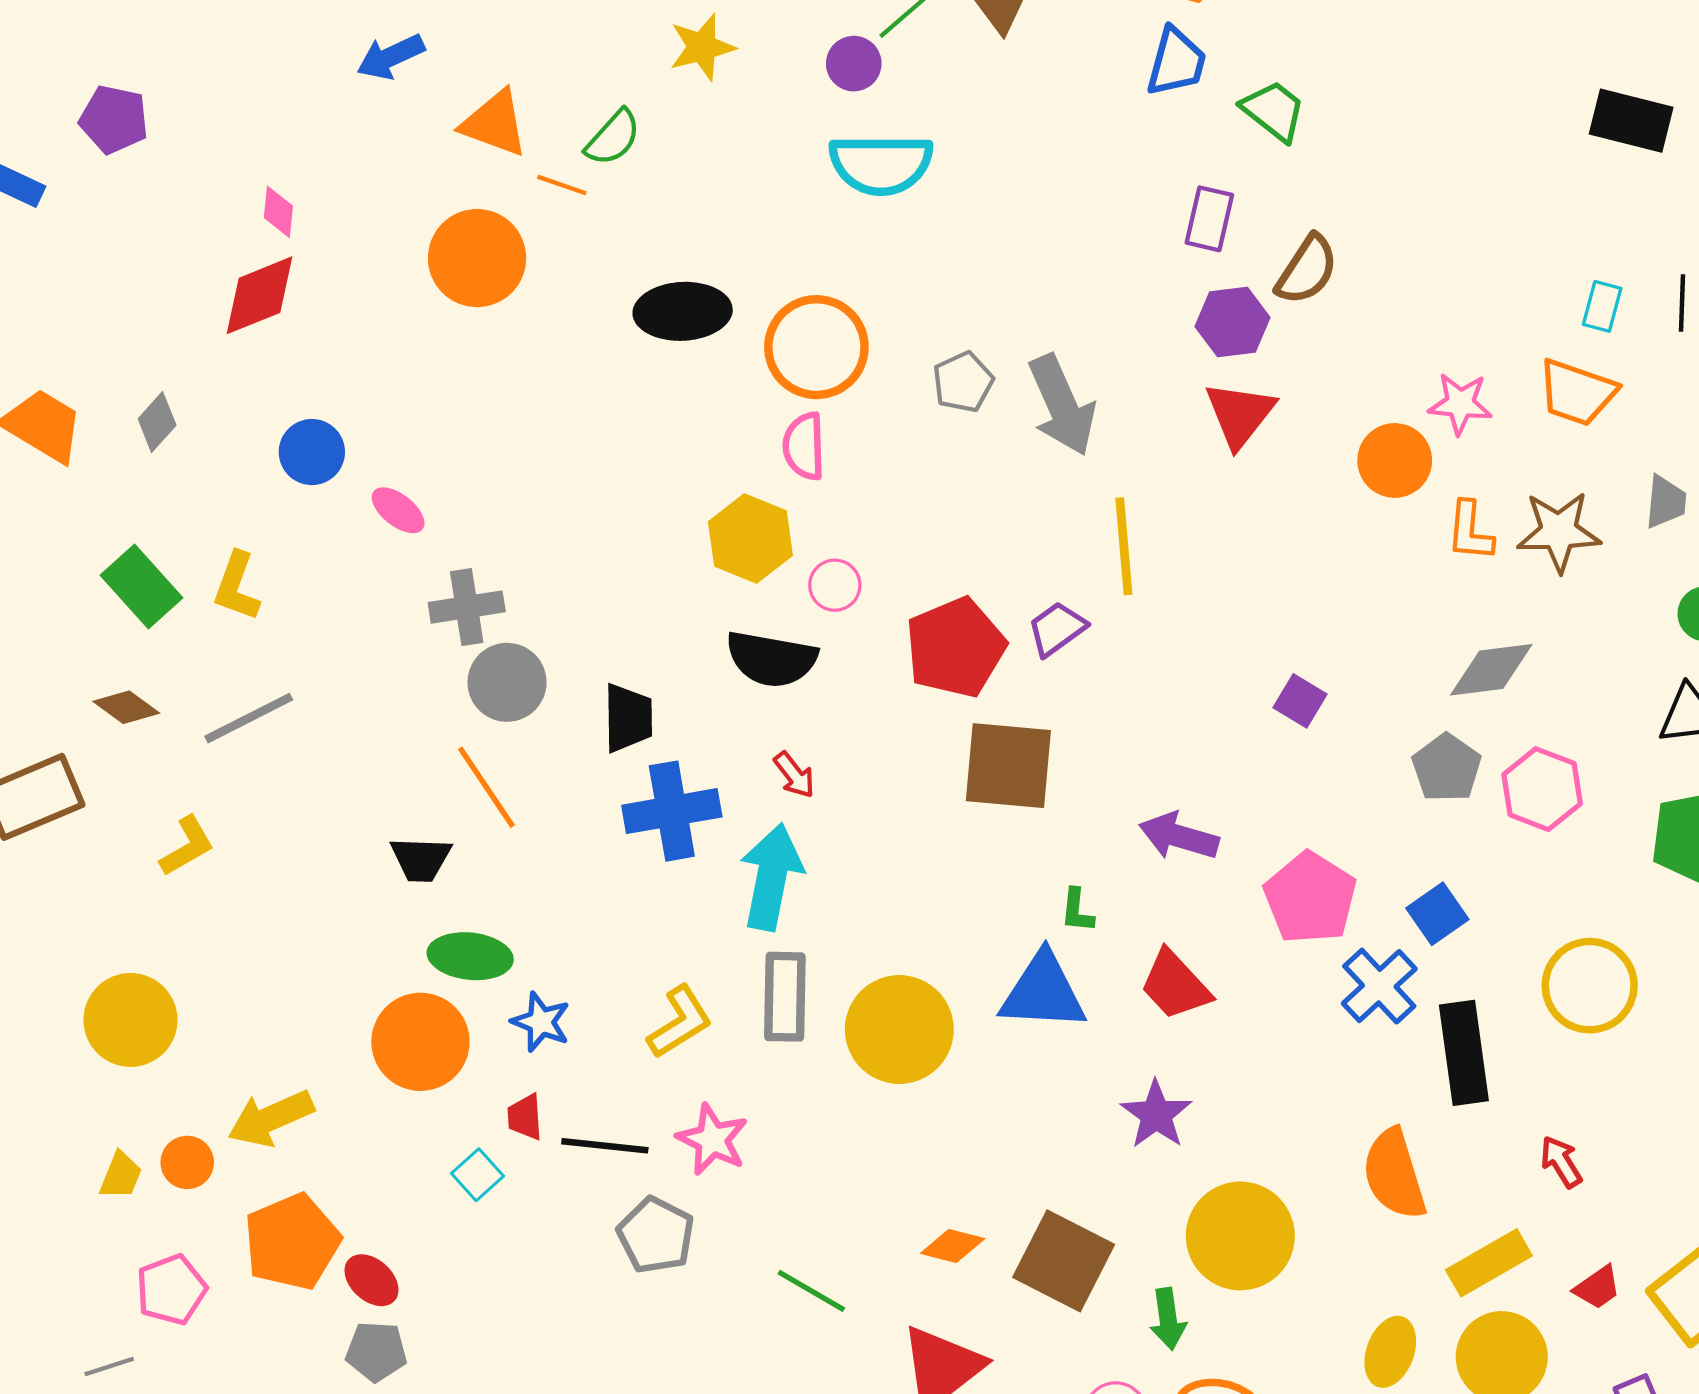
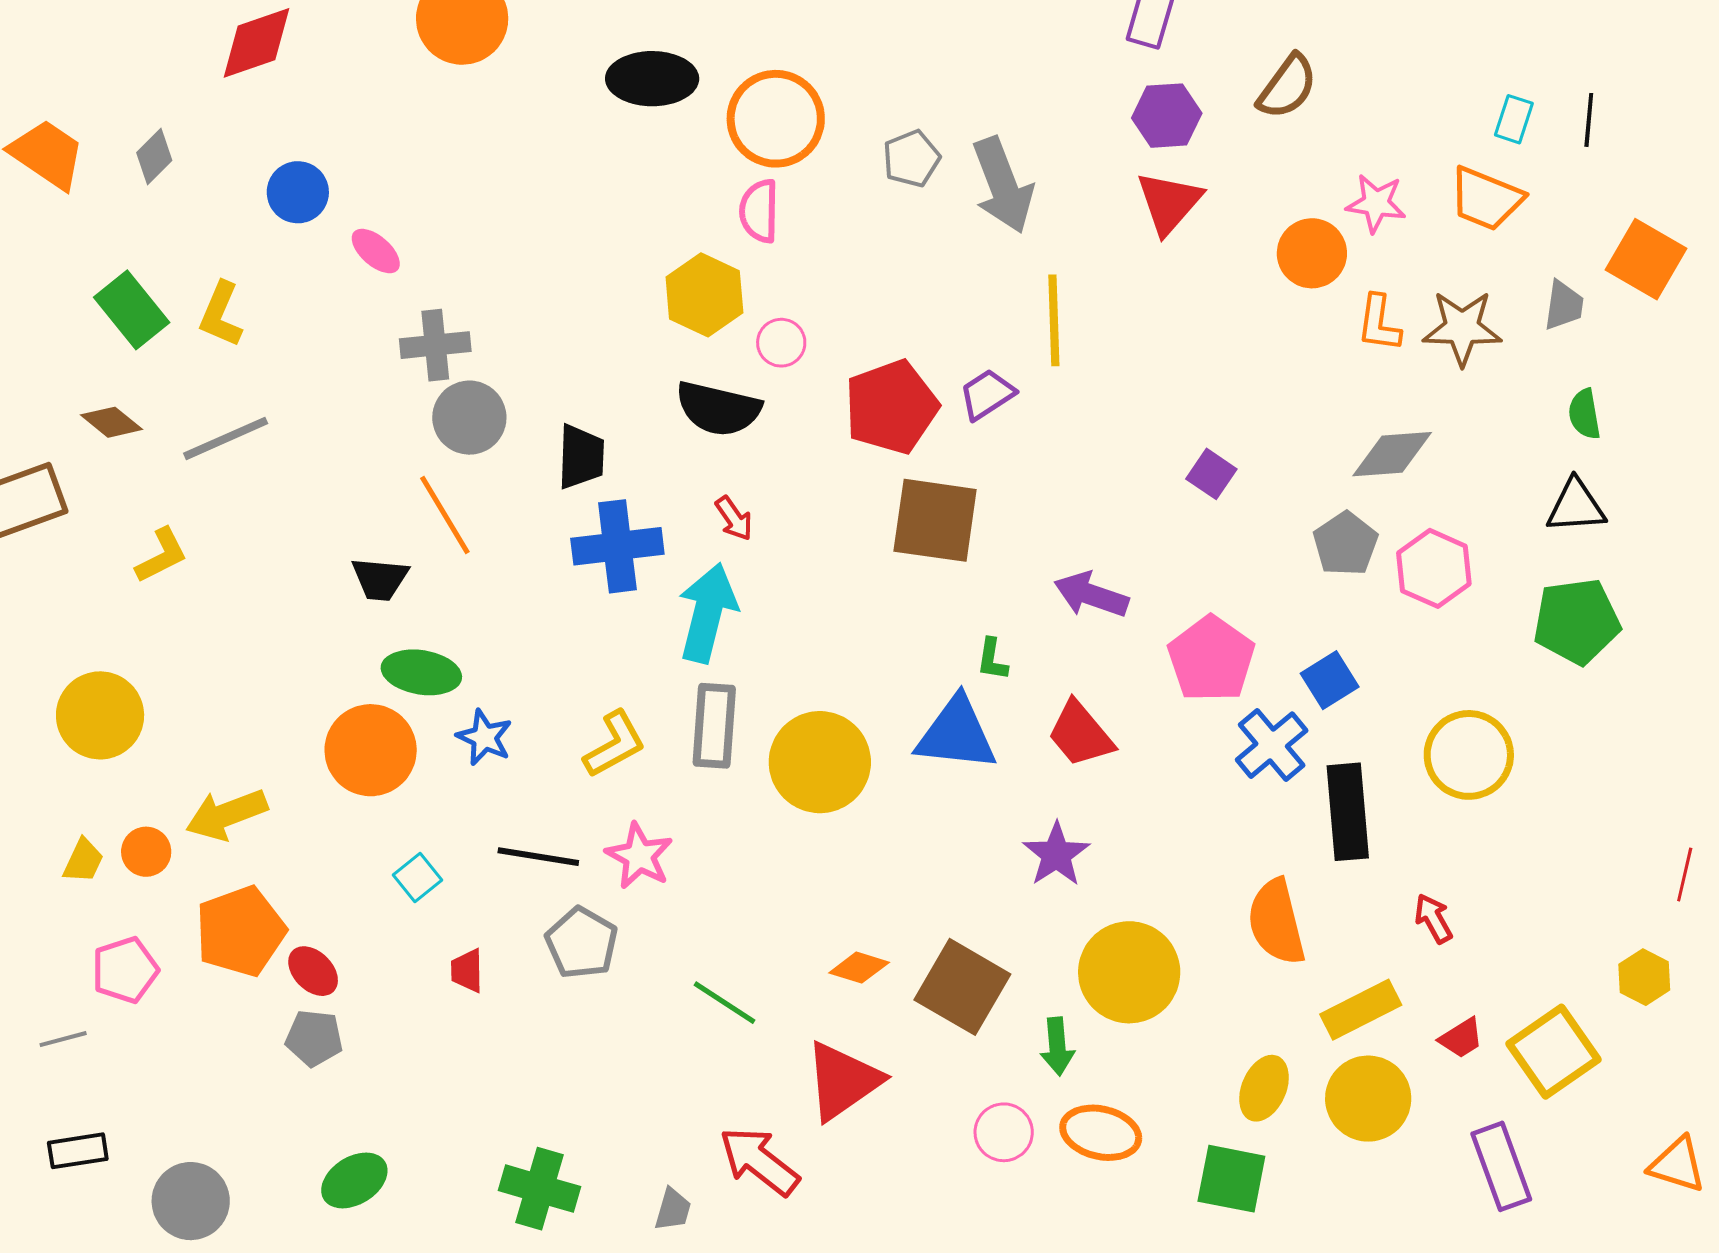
brown semicircle: (1307, 270) -> (1287, 87), moved
red trapezoid: (525, 1117) -> (467, 971), moved

